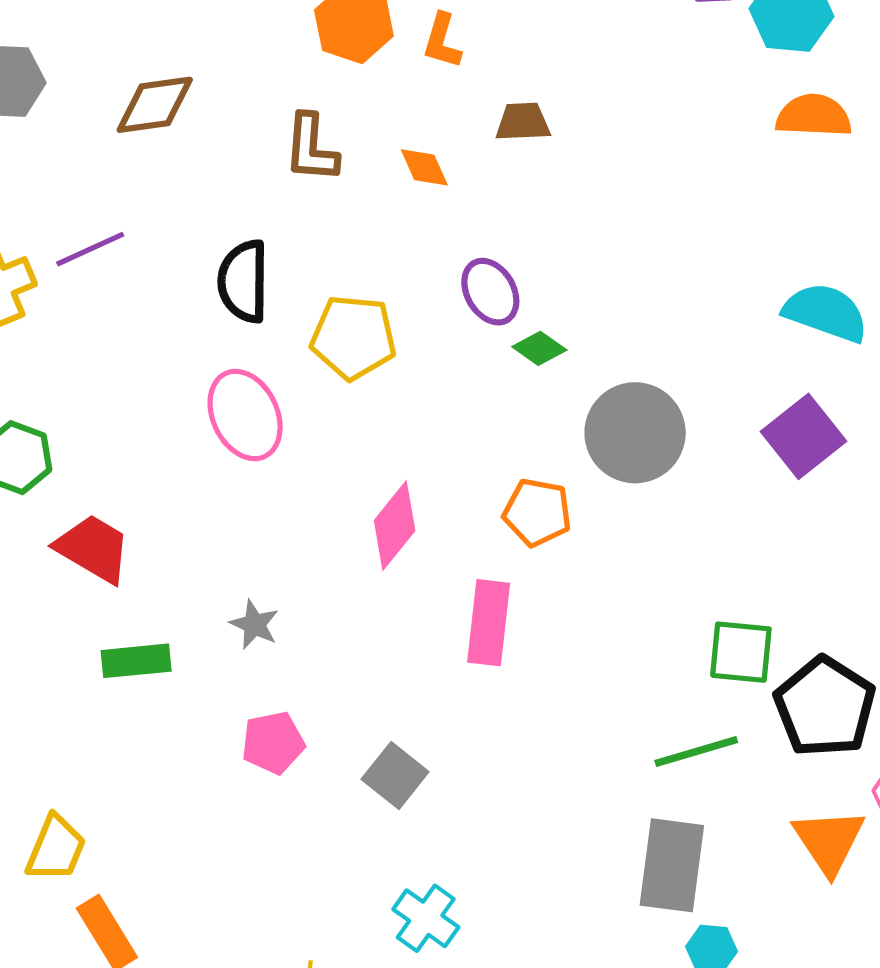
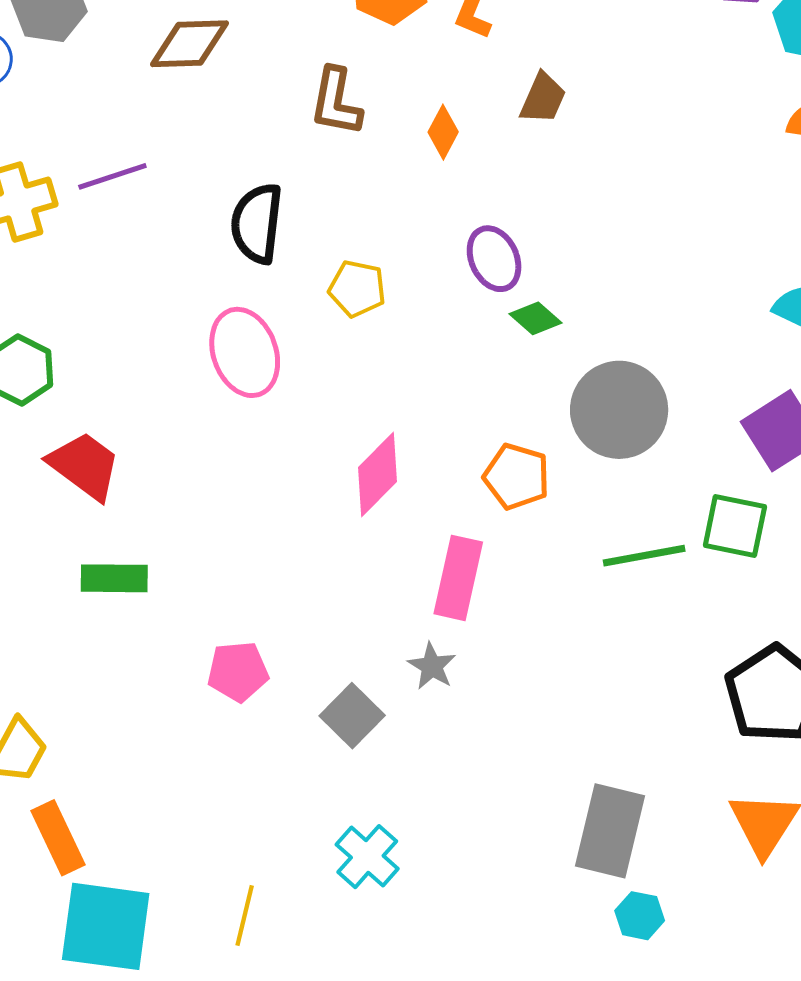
brown trapezoid: (523, 122) -> (543, 98), turned 110
orange diamond: (424, 167) -> (443, 132), turned 46
yellow pentagon: (353, 337) -> (357, 289), size x0.7
gray star: (254, 624) -> (432, 666), moved
green square: (741, 652) -> (735, 526), moved
green line: (696, 752) -> (644, 556), moved

